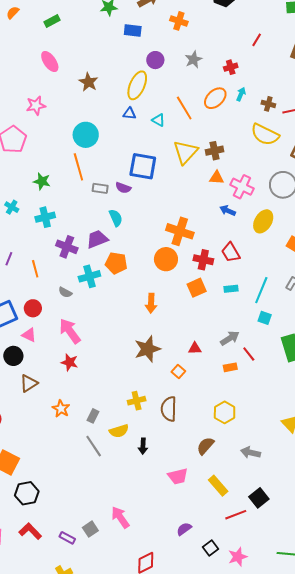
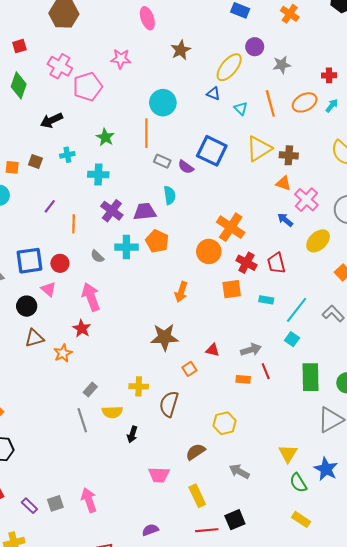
gray star: (194, 59) -> (282, 65), moved
cyan cross: (12, 207) -> (67, 155), turned 32
orange star: (61, 409) -> (63, 353), moved

